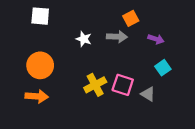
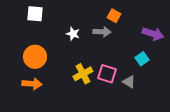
orange square: (131, 18) -> (114, 16), turned -32
purple arrow: (156, 39) -> (153, 34), moved, size x1.5

